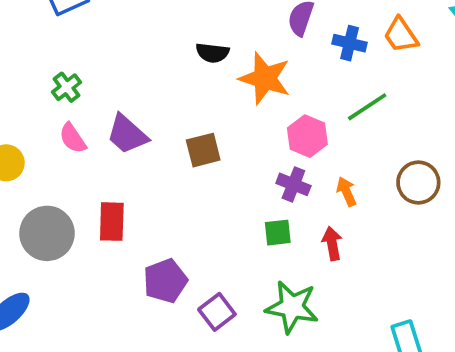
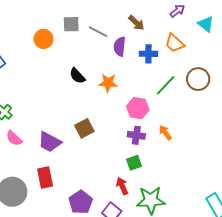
black semicircle: (212, 53) -> (77, 76), turned 54
orange star: (265, 78) -> (108, 83), size x0.7
purple trapezoid: (127, 134) -> (50, 142), moved
brown circle: (418, 182) -> (198, 79), moved
red arrow: (332, 244) -> (122, 186), moved

